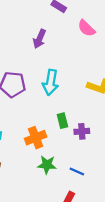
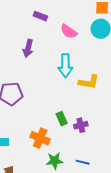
cyan arrow: (51, 82) -> (65, 66), moved
orange cross: (36, 138) -> (40, 138), turned -36

